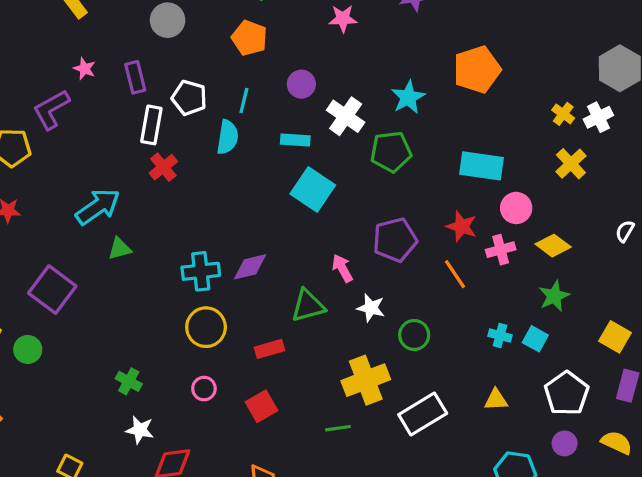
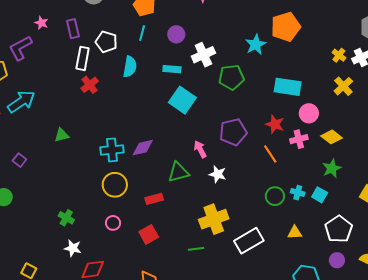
cyan star: (408, 97) -> (256, 44), moved
cyan line: (244, 100) -> (142, 33), moved
white cross: (346, 116) -> (203, 55), turned 30
cyan arrow: (98, 207) -> (21, 102), moved
purple square: (52, 290) -> (19, 160), size x0.5
green circle: (414, 335) -> (275, 196), moved

